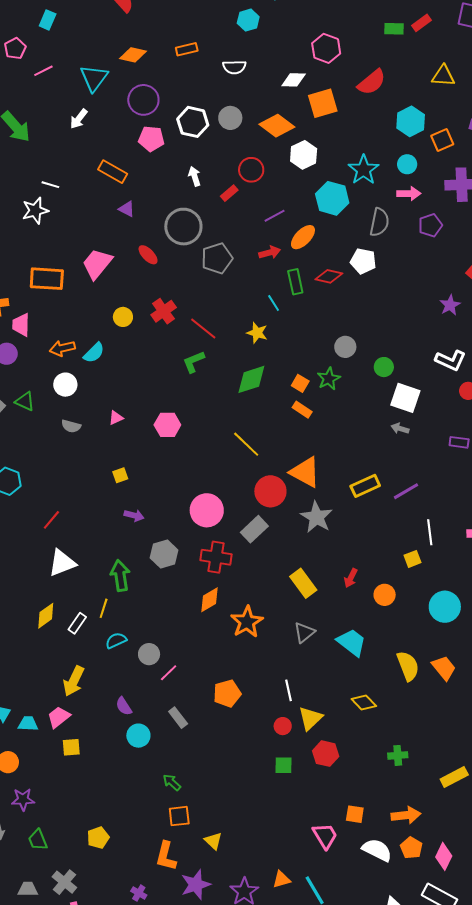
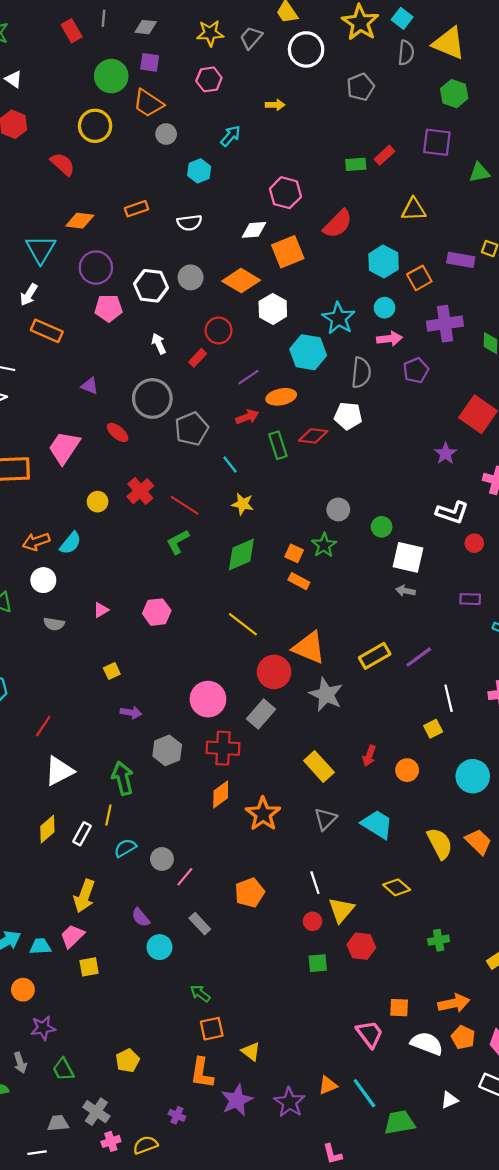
orange rectangle: (113, 172) -> (47, 331), moved
orange ellipse: (303, 237) -> (281, 397), turned 40
cyan line: (274, 303) -> (230, 464), moved

